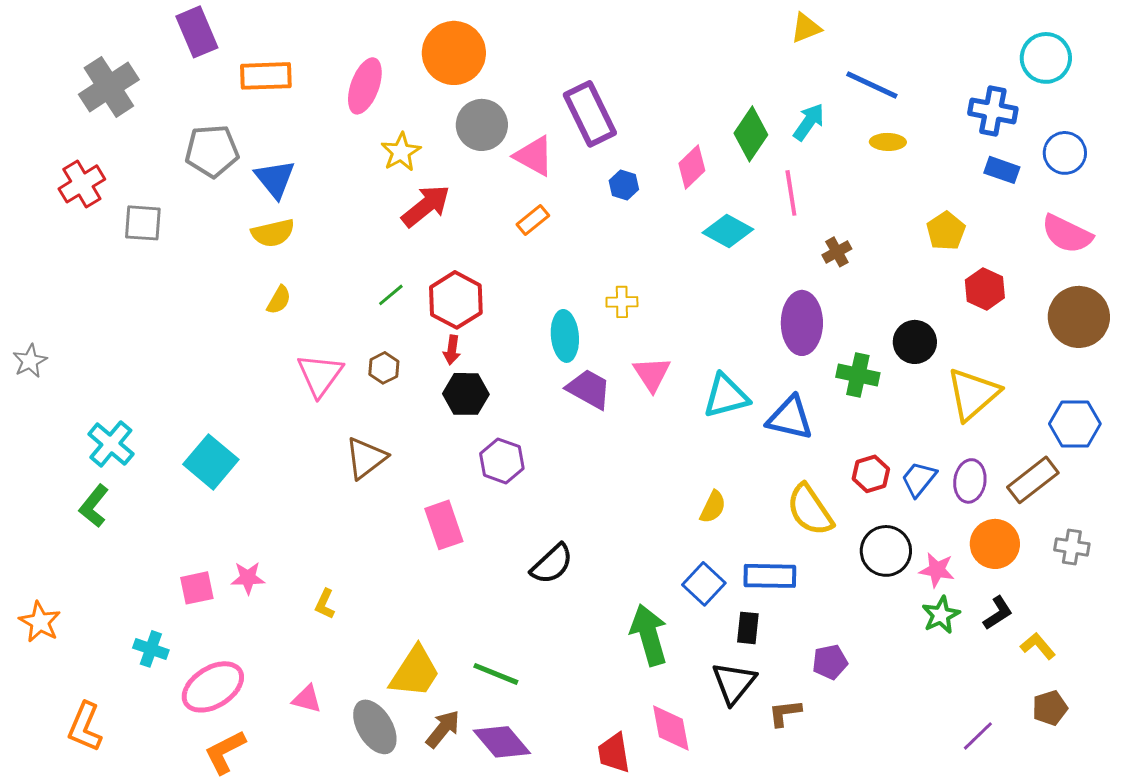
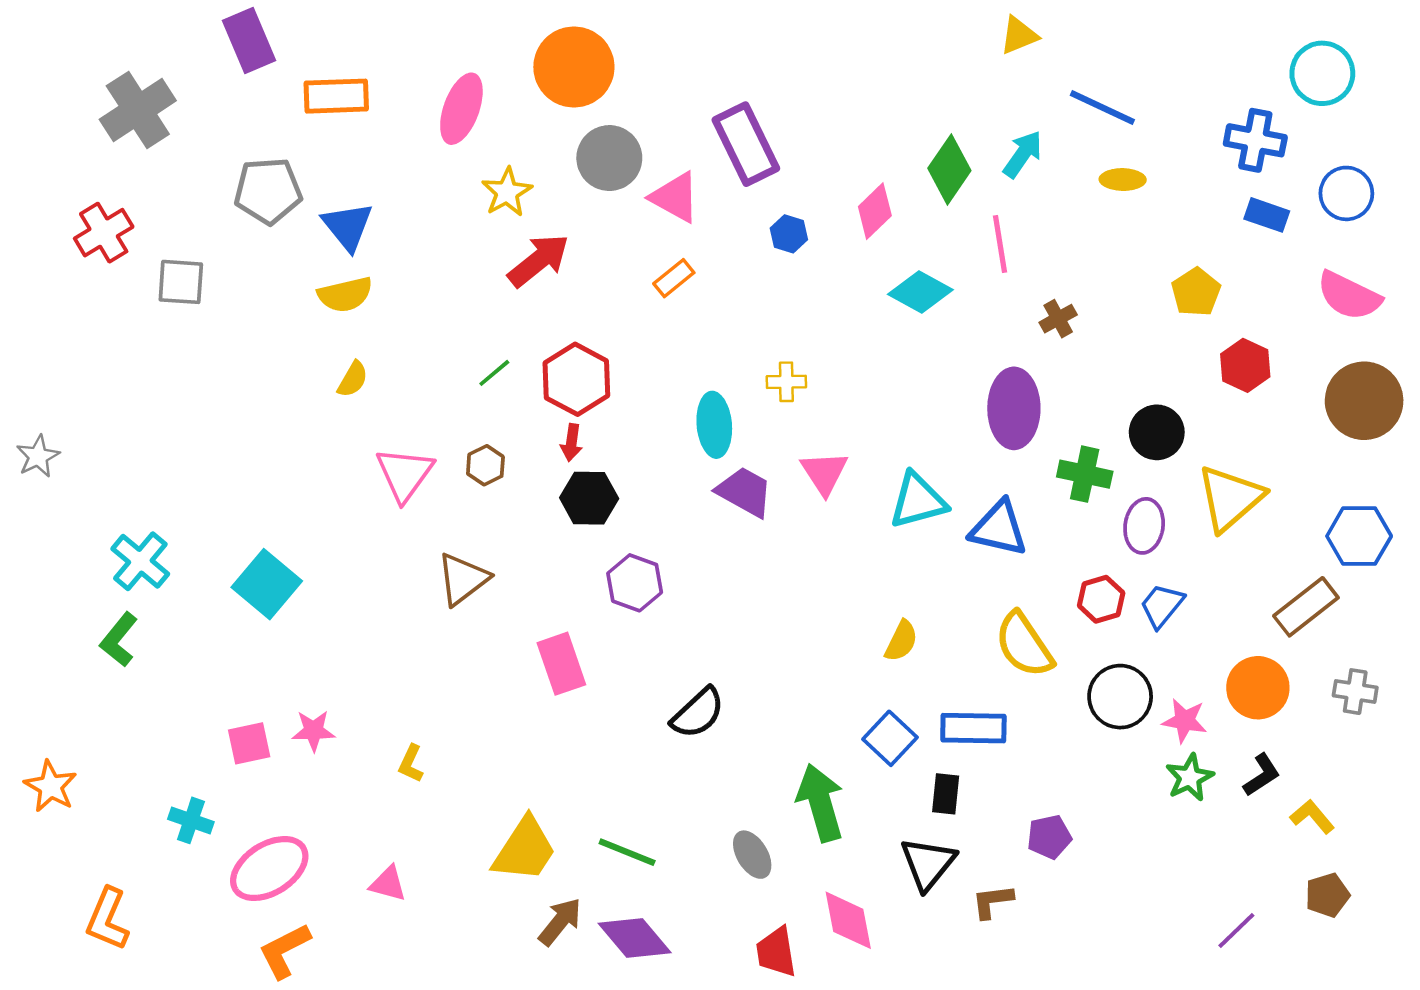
purple ellipse: (970, 481) -> (1144, 526), moved
gray ellipse: (375, 727) -> (752, 855), moved, size x0.7

